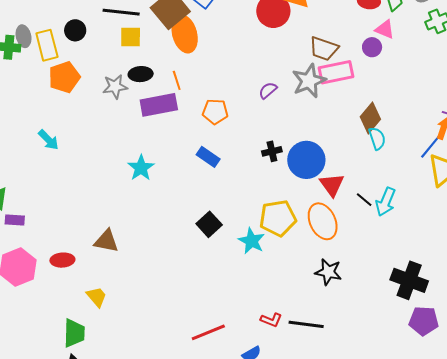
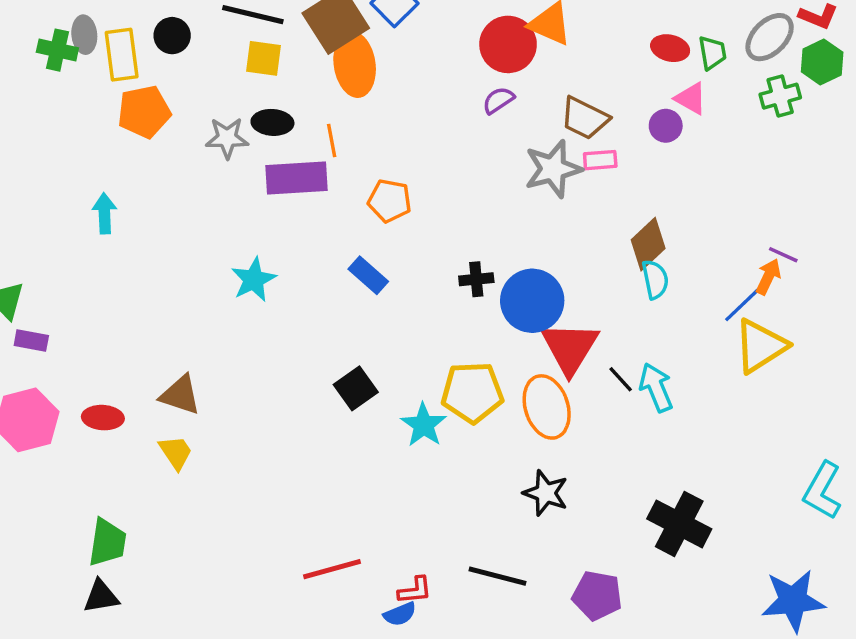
pink rectangle: (336, 72) -> (600, 160), size x0.6
purple semicircle: (268, 90) -> (498, 100), moved
cyan arrow: (48, 140) -> (104, 213), turned -145
red triangle: (332, 185) -> (570, 348), size x1.4
cyan arrow: (386, 202) -> (656, 387), turned 128
yellow trapezoid: (97, 297) -> (176, 452), moved
red L-shape: (271, 320) -> (415, 590), moved, turned -35
purple pentagon: (424, 321) -> (597, 596), moved

